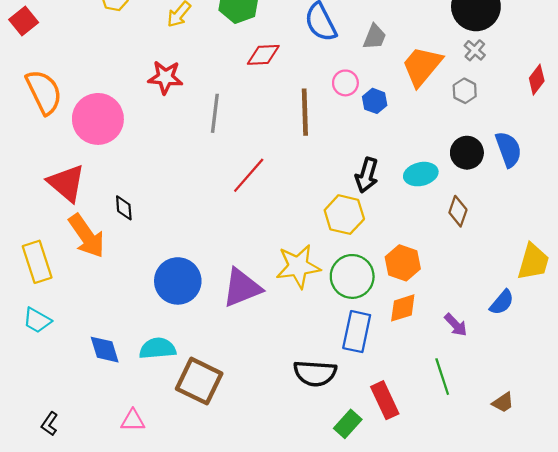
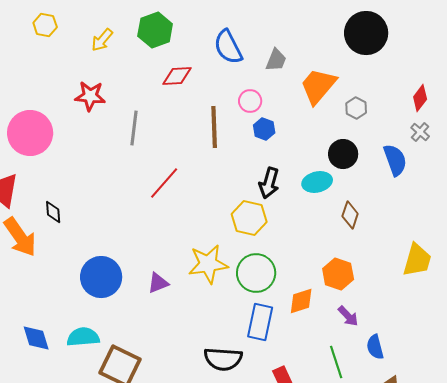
gray cross: (475, 50) -> (420, 132), moved
blue hexagon: (375, 101) -> (264, 129), moved
black circle: (467, 153) -> (343, 154), moved
orange hexagon: (403, 263) -> (338, 274), moved
purple triangle: (242, 288) -> (158, 283), size x0.6
blue semicircle: (502, 302) -> (375, 347), moved, turned 125

